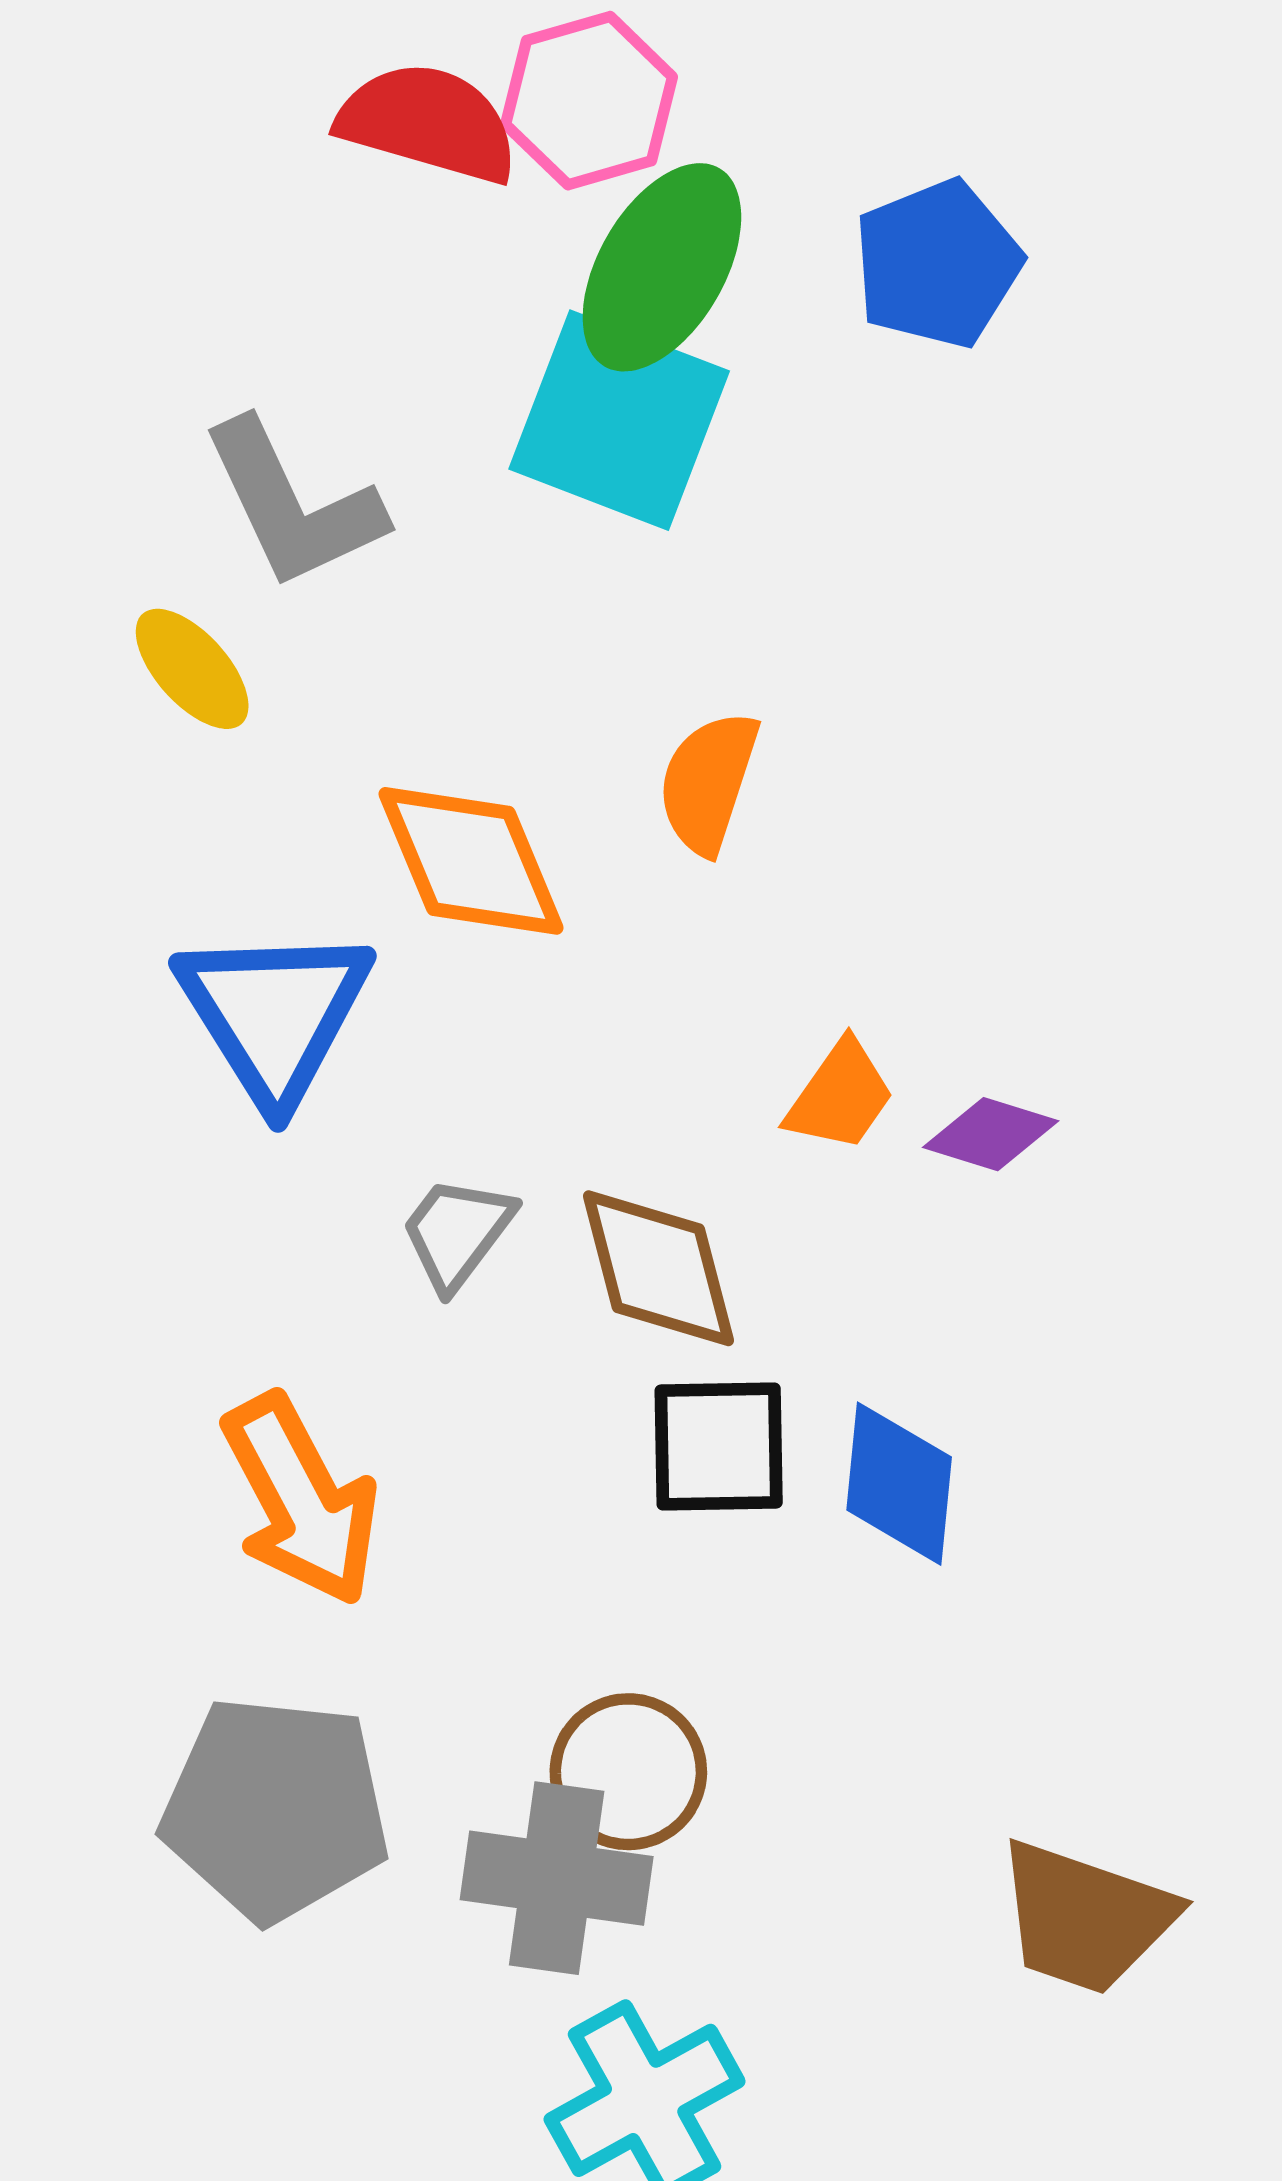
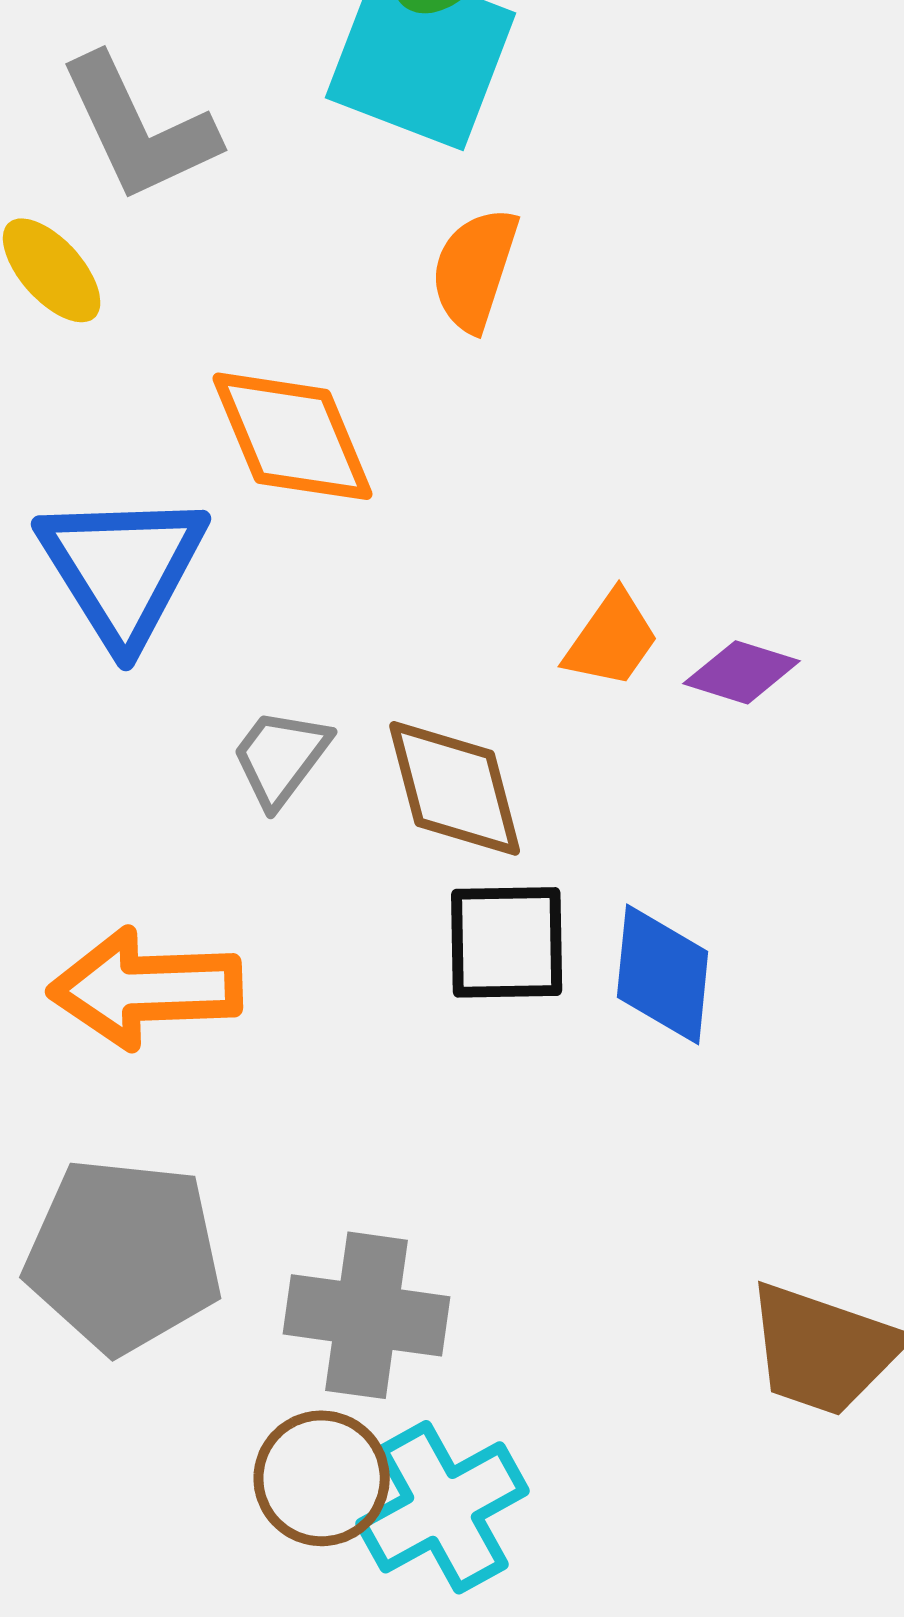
orange semicircle: (708, 782) -> (475, 269), moved
orange arrow: (301, 1500) -> (146, 988), turned 116
brown circle: (628, 1772) -> (322, 1478), moved

